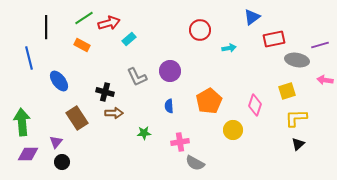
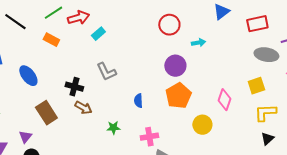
black line: (46, 27) -> (15, 22), turned -55
red rectangle: (274, 39) -> (257, 24), moved
purple circle: (170, 71) -> (175, 66), moved
brown arrow: (114, 113) -> (83, 108), turned 30

